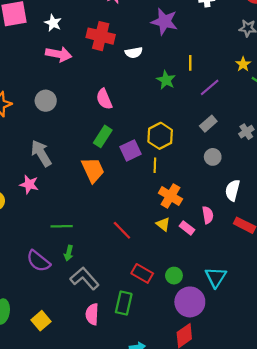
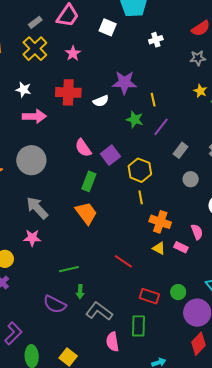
purple star: (164, 22) -> (124, 82), moved
purple line: (210, 87) -> (161, 127), moved
gray circle: (46, 101) -> (31, 160), size x1.5
purple square: (131, 150) -> (110, 155), moved

